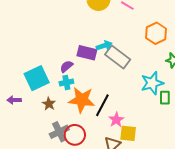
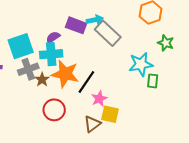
cyan cross: (66, 83) -> (51, 54), size x1.5
brown star: (49, 104) -> (42, 80), moved
gray cross: (59, 132) -> (28, 69), moved

